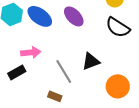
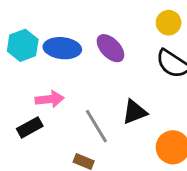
blue ellipse: (40, 16) -> (62, 48), turned -30

